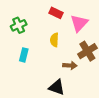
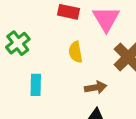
brown arrow: (70, 65) -> (96, 87), moved

